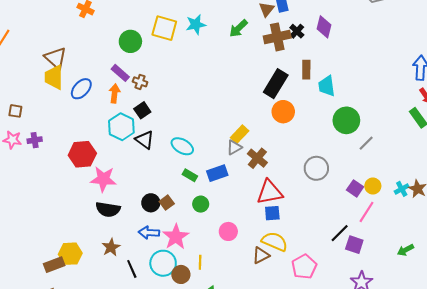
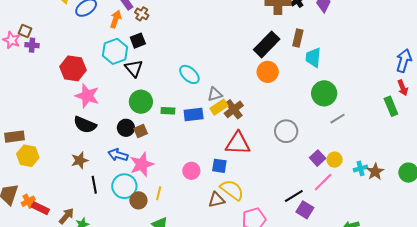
brown square: (15, 111) -> (25, 31), moved
yellow rectangle: (240, 134) -> (219, 107), moved
cyan ellipse: (182, 146) -> (189, 74), moved
green rectangle: (190, 175) -> (168, 111), turned -40
green circle: (201, 204) -> (141, 102), moved, size x1.5
blue square: (272, 213) -> (219, 166), moved
yellow hexagon: (70, 254) -> (28, 156), moved
brown rectangle: (54, 265) -> (14, 137), moved

